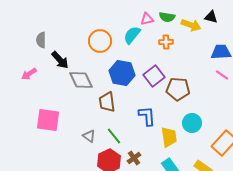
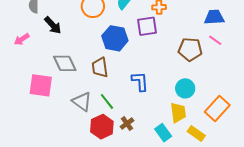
purple square: (154, 76) -> (147, 26), moved, turned 30
gray diamond: (81, 80) -> (65, 63), moved
brown pentagon: (178, 89) -> (190, 49), moved
gray triangle: (89, 136) -> (82, 101), size x1.5
yellow trapezoid: (169, 137) -> (178, 113), moved

